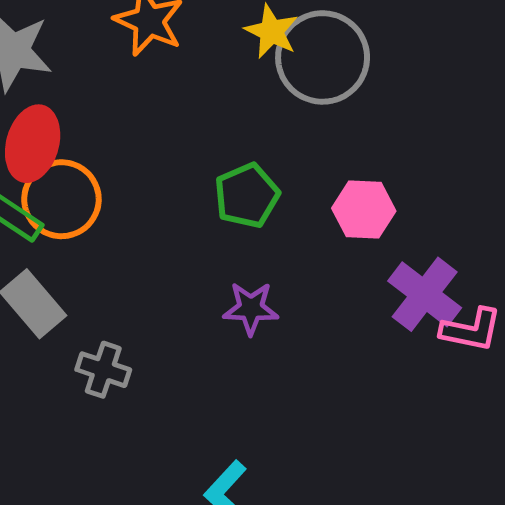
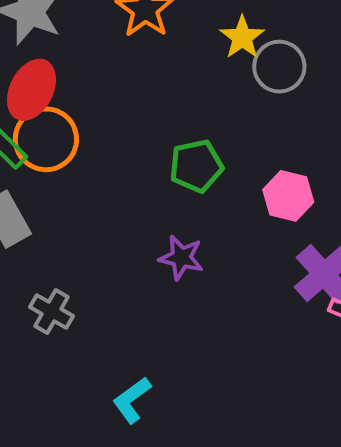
gray circle: (323, 57) -> (279, 67), size x0.7
gray cross: (103, 370) -> (52, 312), moved

